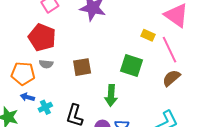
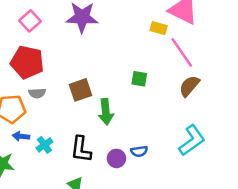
yellow rectangle: (148, 35) -> (159, 28), moved
green square: (132, 66) -> (139, 79), size x0.6
green arrow: (111, 95) -> (106, 112), moved

